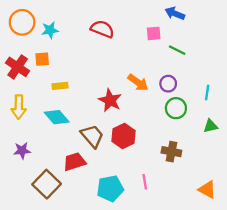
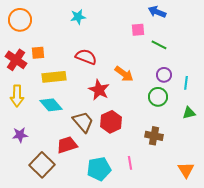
red semicircle: (102, 29) -> (86, 57), moved
cyan star: (50, 30) -> (78, 17), moved
purple circle: (168, 84) -> (164, 75), moved
yellow rectangle: (60, 86) -> (54, 77), size x1.6
orange triangle: (207, 190) -> (186, 170), turned 30

